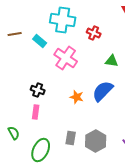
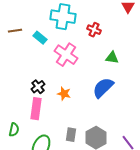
black cross: (38, 90) -> (38, 87), turned 32
orange star: (77, 97) -> (64, 94), moved
pink rectangle: (36, 112) -> (36, 109), size x1.5
green semicircle: (14, 133) -> (14, 130), turned 40

